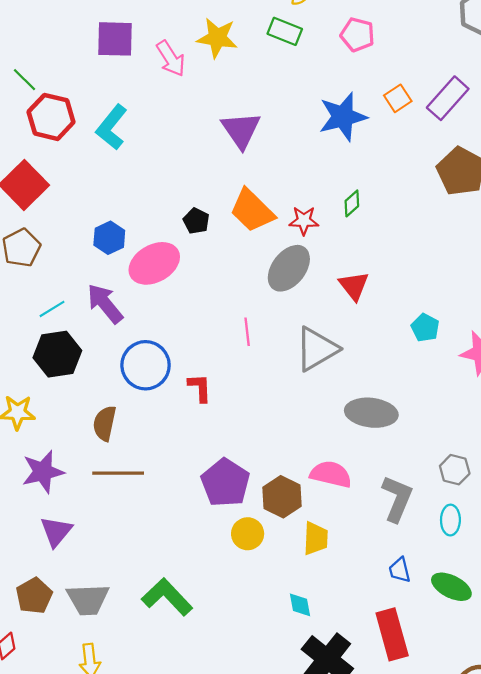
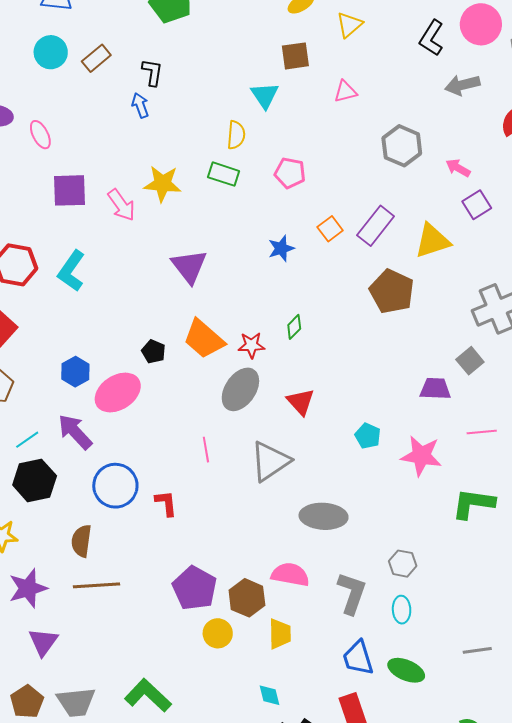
blue star: (343, 117) -> (281, 248), size x0.6
blue trapezoid: (400, 570) -> (358, 658), size x1.5

